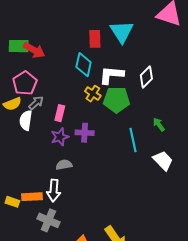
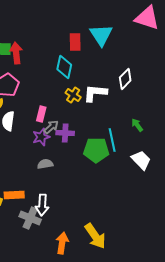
red arrow: (34, 50) -> (16, 53), turned -125
white L-shape: (111, 75) -> (95, 93), moved
green pentagon: (117, 100) -> (96, 150), moved
gray arrow: (36, 103) -> (51, 127), moved
white arrow: (54, 190) -> (42, 205), moved

